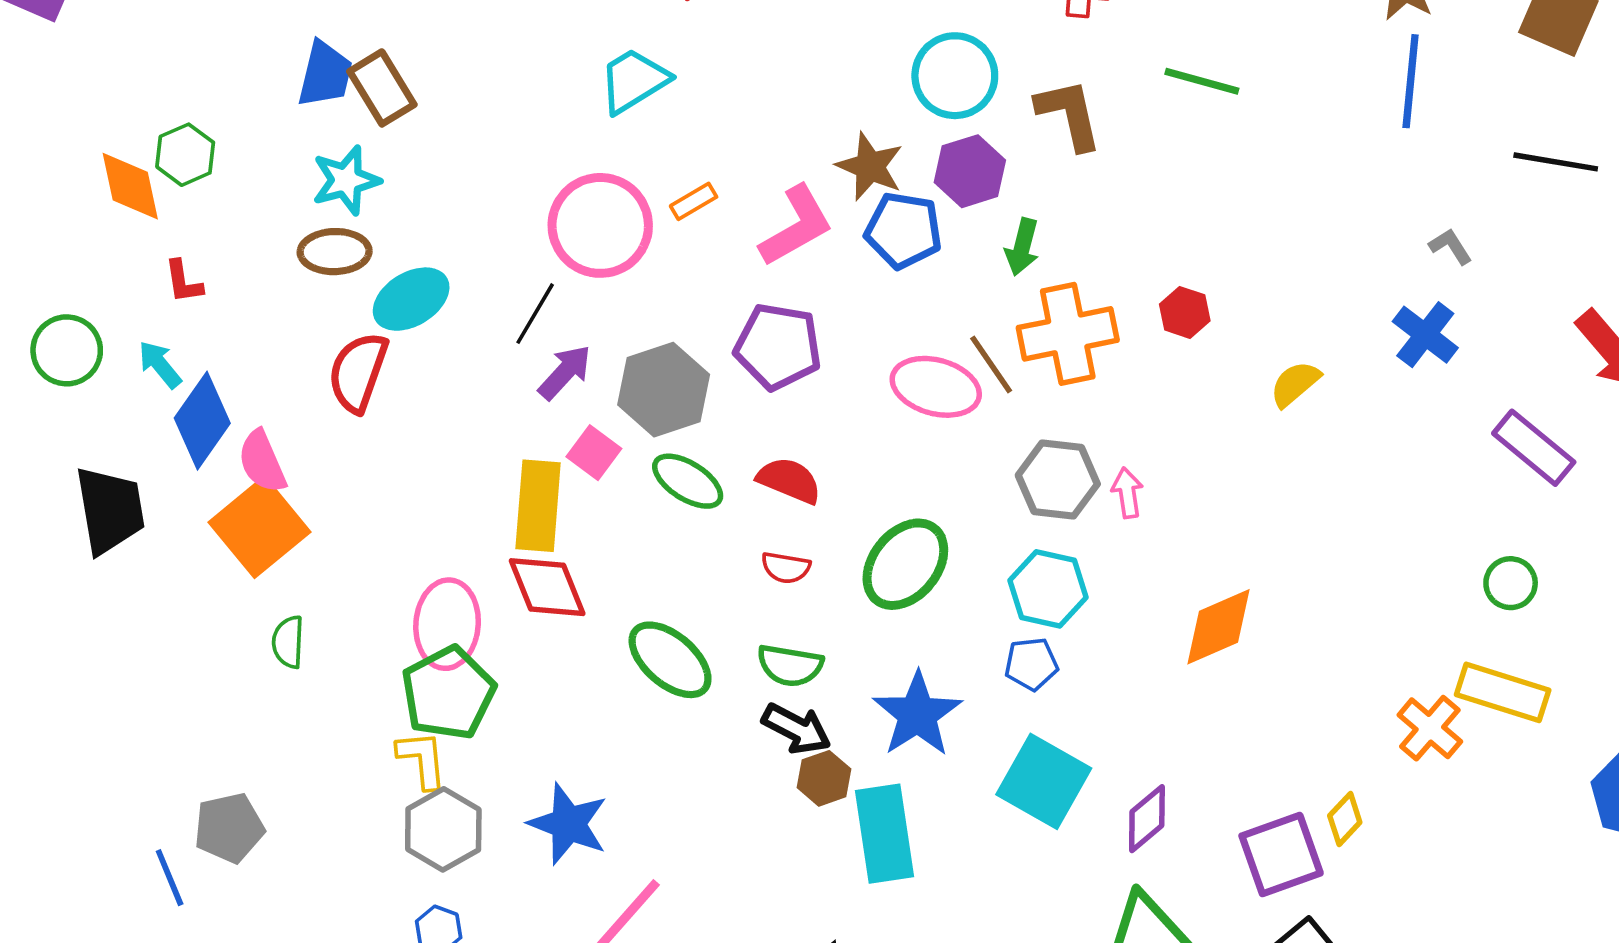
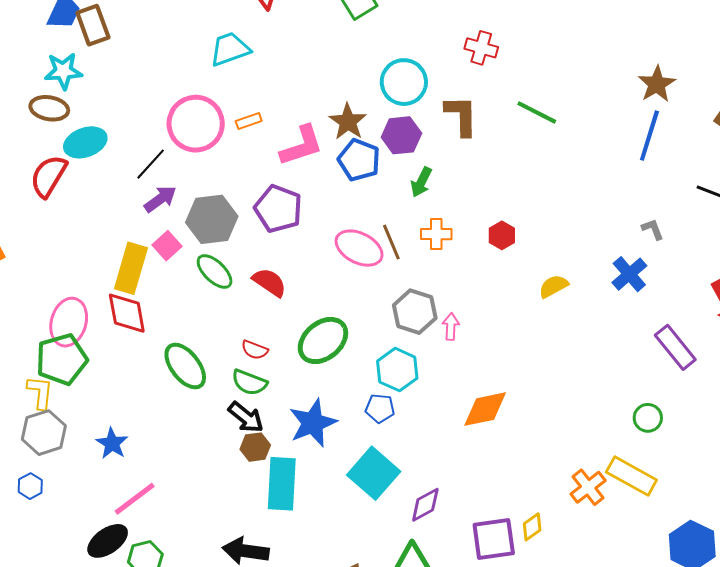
orange cross: (1068, 334) -> (436, 234), size x0.6
red semicircle: (786, 568) -> (255, 350), moved
blue star: (568, 824) -> (112, 443), size x0.7

